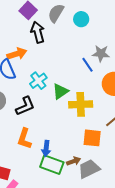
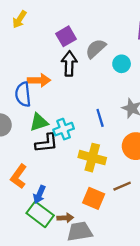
blue line: (87, 65) -> (100, 118), moved
cyan cross: (38, 81) -> (64, 129), moved
green triangle: (60, 91) -> (39, 122), moved
black L-shape: (25, 106) -> (47, 143), moved

